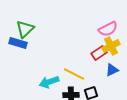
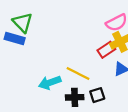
green triangle: (25, 29) -> (23, 23), turned -30

